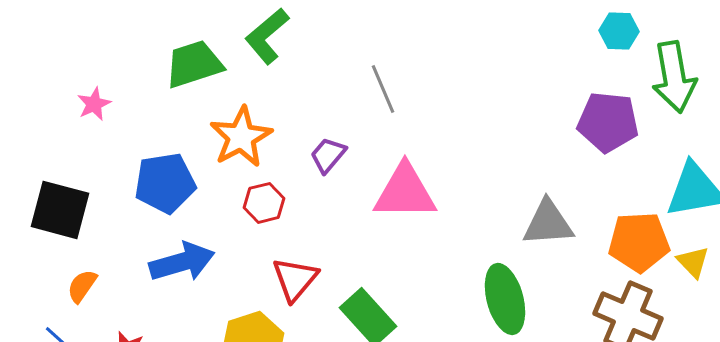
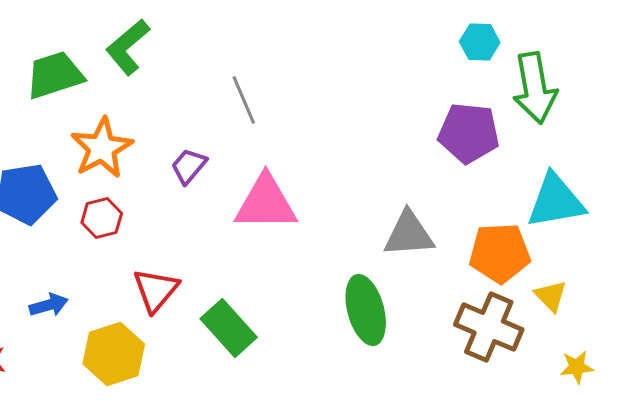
red hexagon: (264, 203) -> (102, 218), moved
blue arrow: (182, 262) -> (49, 305), moved, size x0.6
yellow triangle: (693, 262) -> (551, 296), moved

